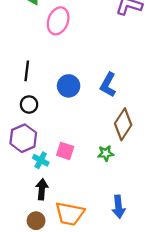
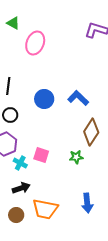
blue L-shape: (108, 85) -> (78, 98), turned 105
black arrow: (42, 189) -> (21, 188), turned 66

